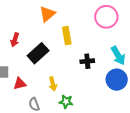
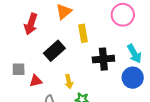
red arrow: (15, 40) -> (31, 24), moved, size x1.5
black cross: (87, 61) -> (103, 59), size x1.5

